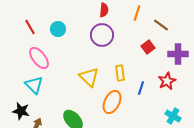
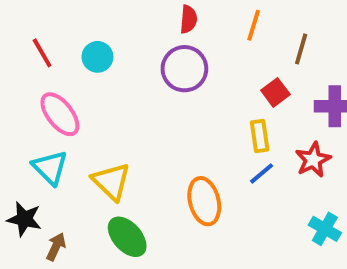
brown line: (161, 25) -> (301, 49), turned 70
yellow rectangle: (120, 73) -> (260, 136), moved
yellow triangle: (89, 77) -> (111, 181), moved
blue line: (141, 88) -> (262, 174), turned 32
orange ellipse: (112, 102) -> (204, 201), turned -40

